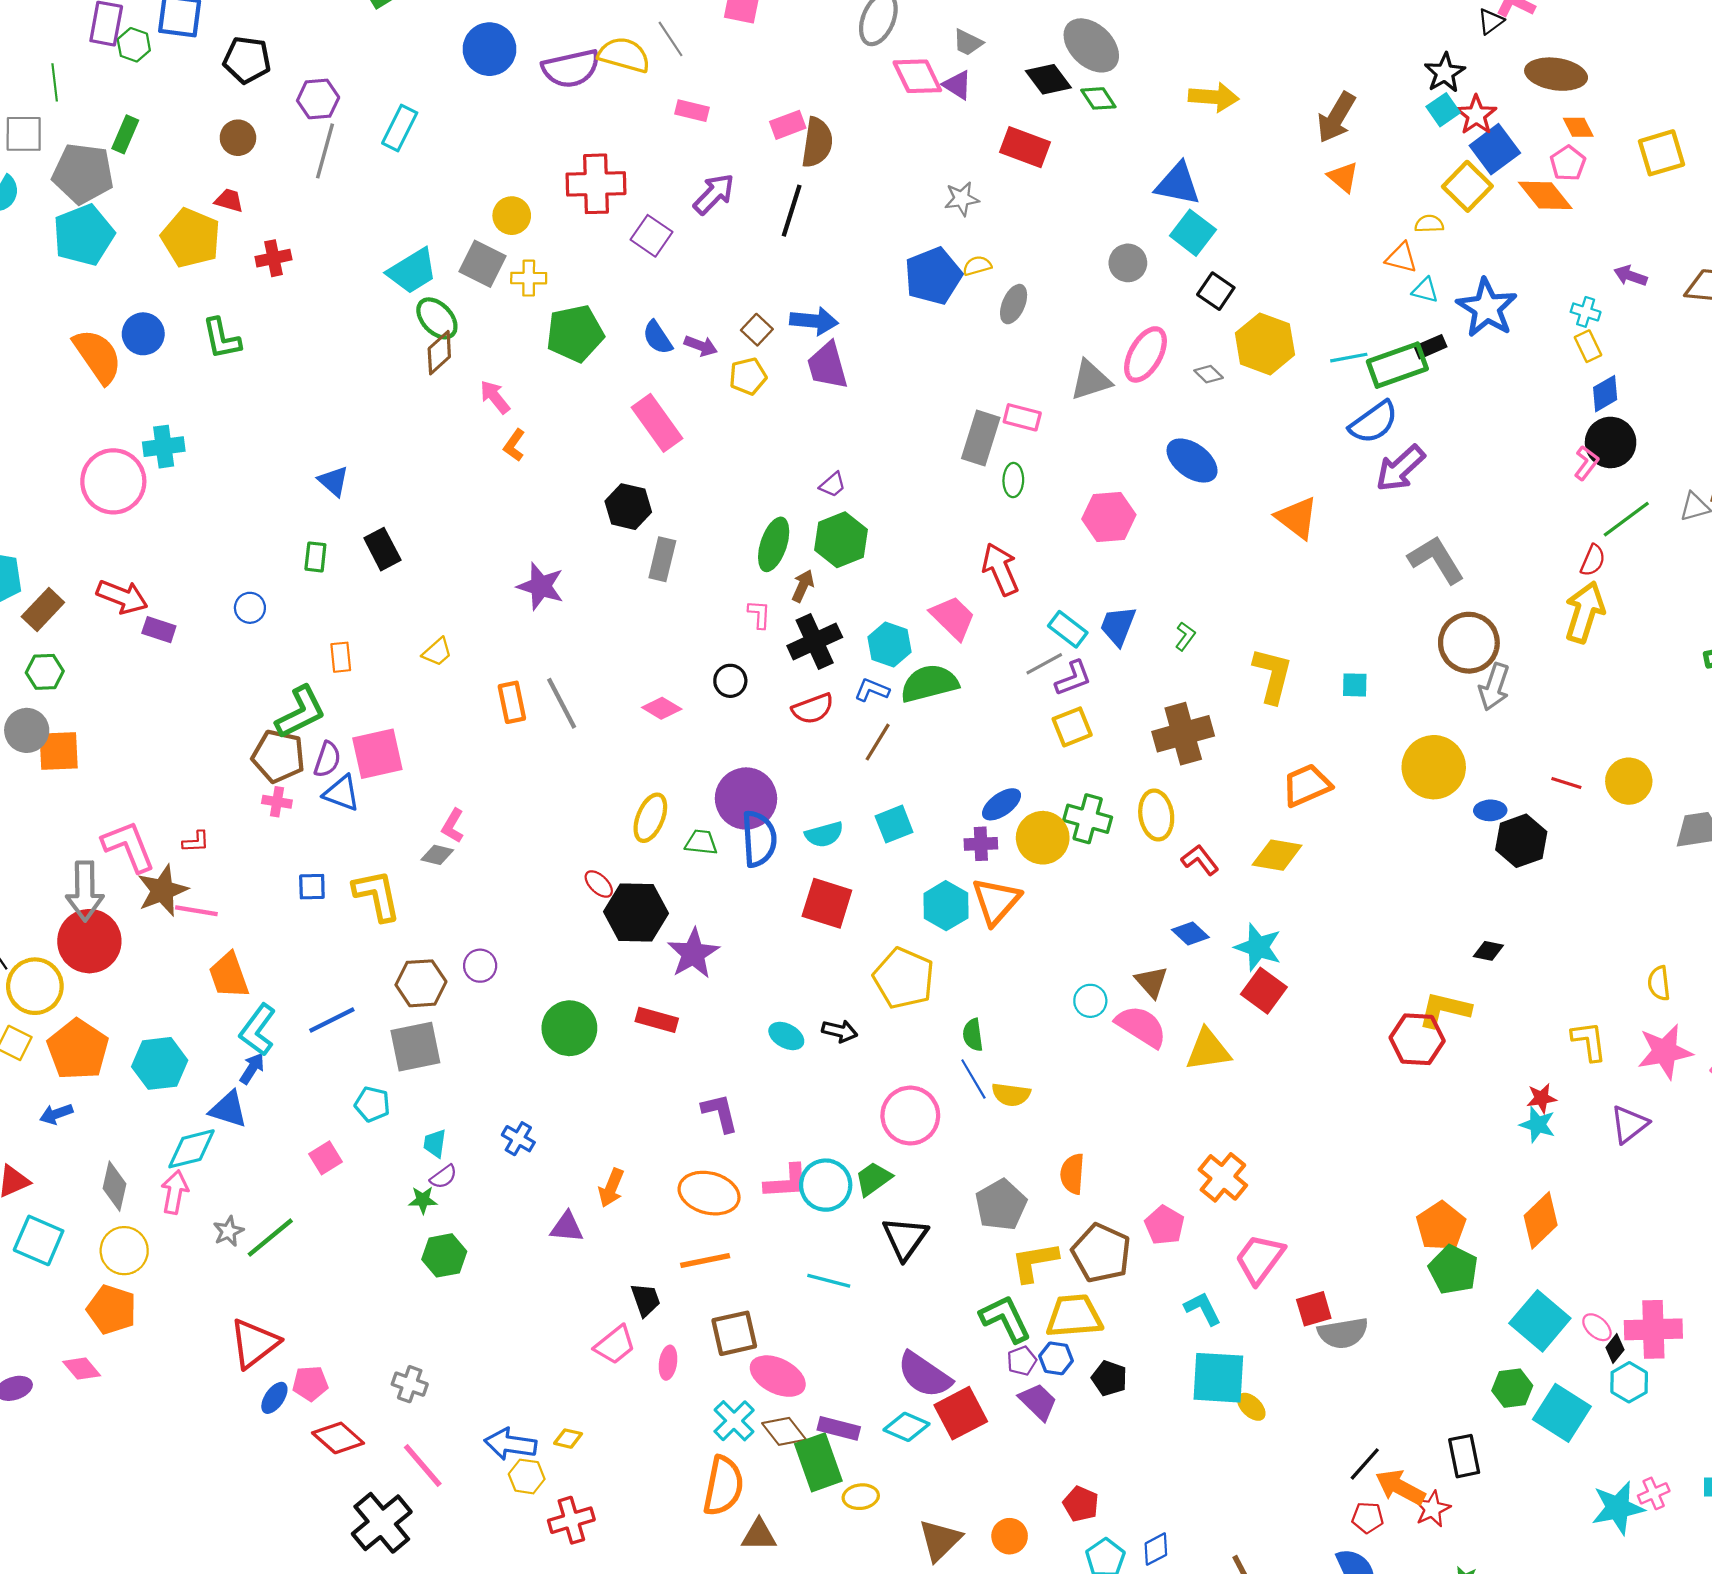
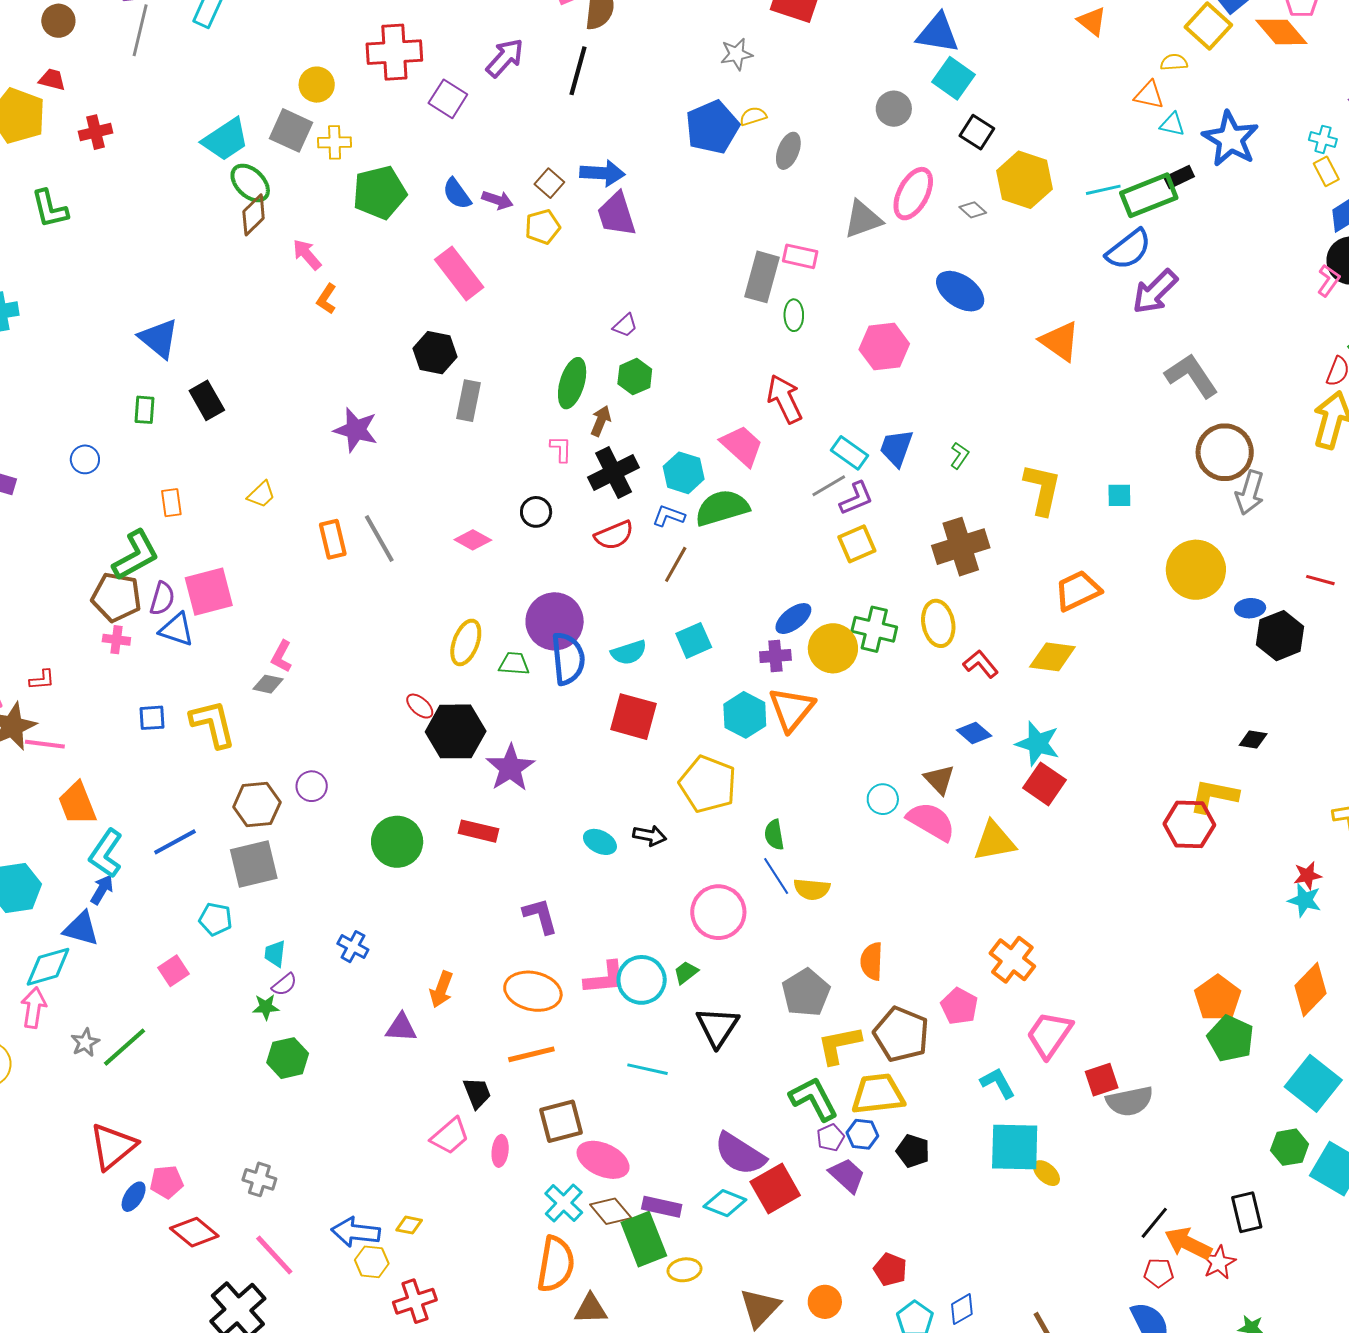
blue triangle: (333, 481) -> (159, 338), size x1.4
green hexagon: (841, 540) -> (635, 377), size x0.7
green trapezoid: (873, 1179) -> (686, 972), size x0.7

